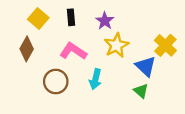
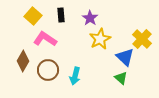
brown diamond: (27, 49) -> (23, 61), moved
pink L-shape: (73, 51) -> (45, 39), moved
cyan arrow: (95, 79) -> (75, 76), moved

